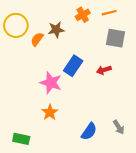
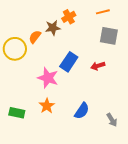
orange cross: (83, 15) -> (69, 17), moved
yellow circle: (16, 25) -> (15, 49), moved
blue semicircle: (89, 131) -> (82, 111), moved
green rectangle: (21, 139) -> (17, 113), moved

